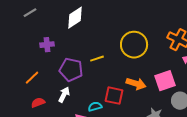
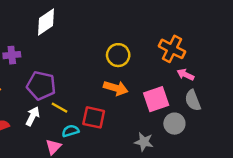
yellow circle: (134, 45) -> (118, 55), size x0.7
yellow line: (97, 59) -> (59, 108), moved, turned 48
orange arrow: (136, 84) -> (116, 88), moved

